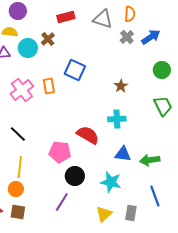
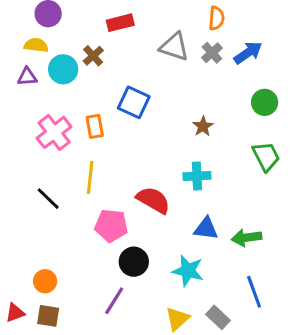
gray triangle: (103, 19) -> (174, 47), moved
yellow line: (20, 167) -> (90, 178), moved
gray rectangle: (131, 213) -> (218, 317), turned -56

